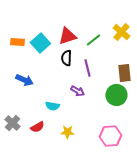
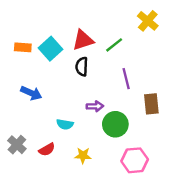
yellow cross: (121, 32) -> (148, 21), moved
purple line: (87, 68) -> (126, 79), moved
brown rectangle: (124, 73) -> (151, 104), moved
purple arrow: (77, 91) -> (95, 106), turned -32
green circle: (116, 95) -> (115, 124), moved

